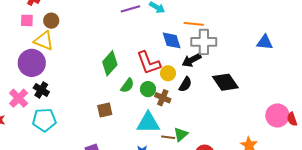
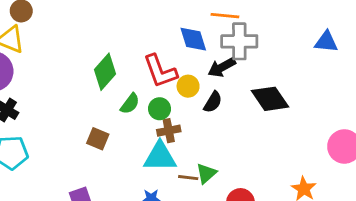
brown cross: (163, 98) -> (169, 131), moved, turned -35
brown square: (105, 110) -> (98, 139), turned 35

